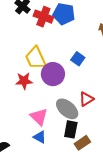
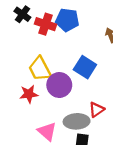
blue square: (78, 59) -> (85, 67), size x1.5
gray ellipse: (67, 109) -> (77, 121), turned -40

